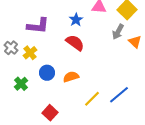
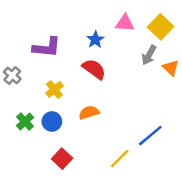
yellow cross: (30, 53) -> (54, 90), moved
blue circle: (47, 73) -> (52, 121), moved
yellow line: (92, 99) -> (120, 159), moved

